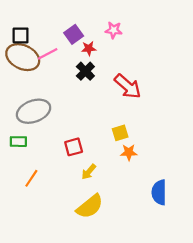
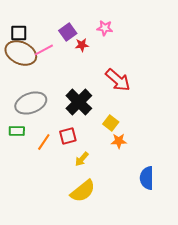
black cross: (85, 71) -> (79, 102), moved, size x1.5
yellow square: (120, 133) -> (111, 123), turned -35
orange line: (31, 178) -> (44, 142), moved

